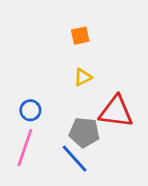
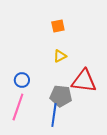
blue line: (75, 159) -> (54, 115), turned 50

